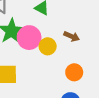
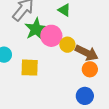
brown arrow: (72, 36) -> (87, 53), moved, size x1.6

